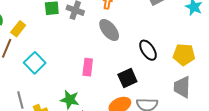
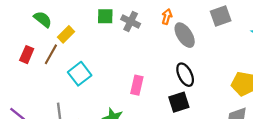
gray ellipse: (109, 30) -> (185, 35), moved
black ellipse: (148, 50) -> (185, 75), moved

